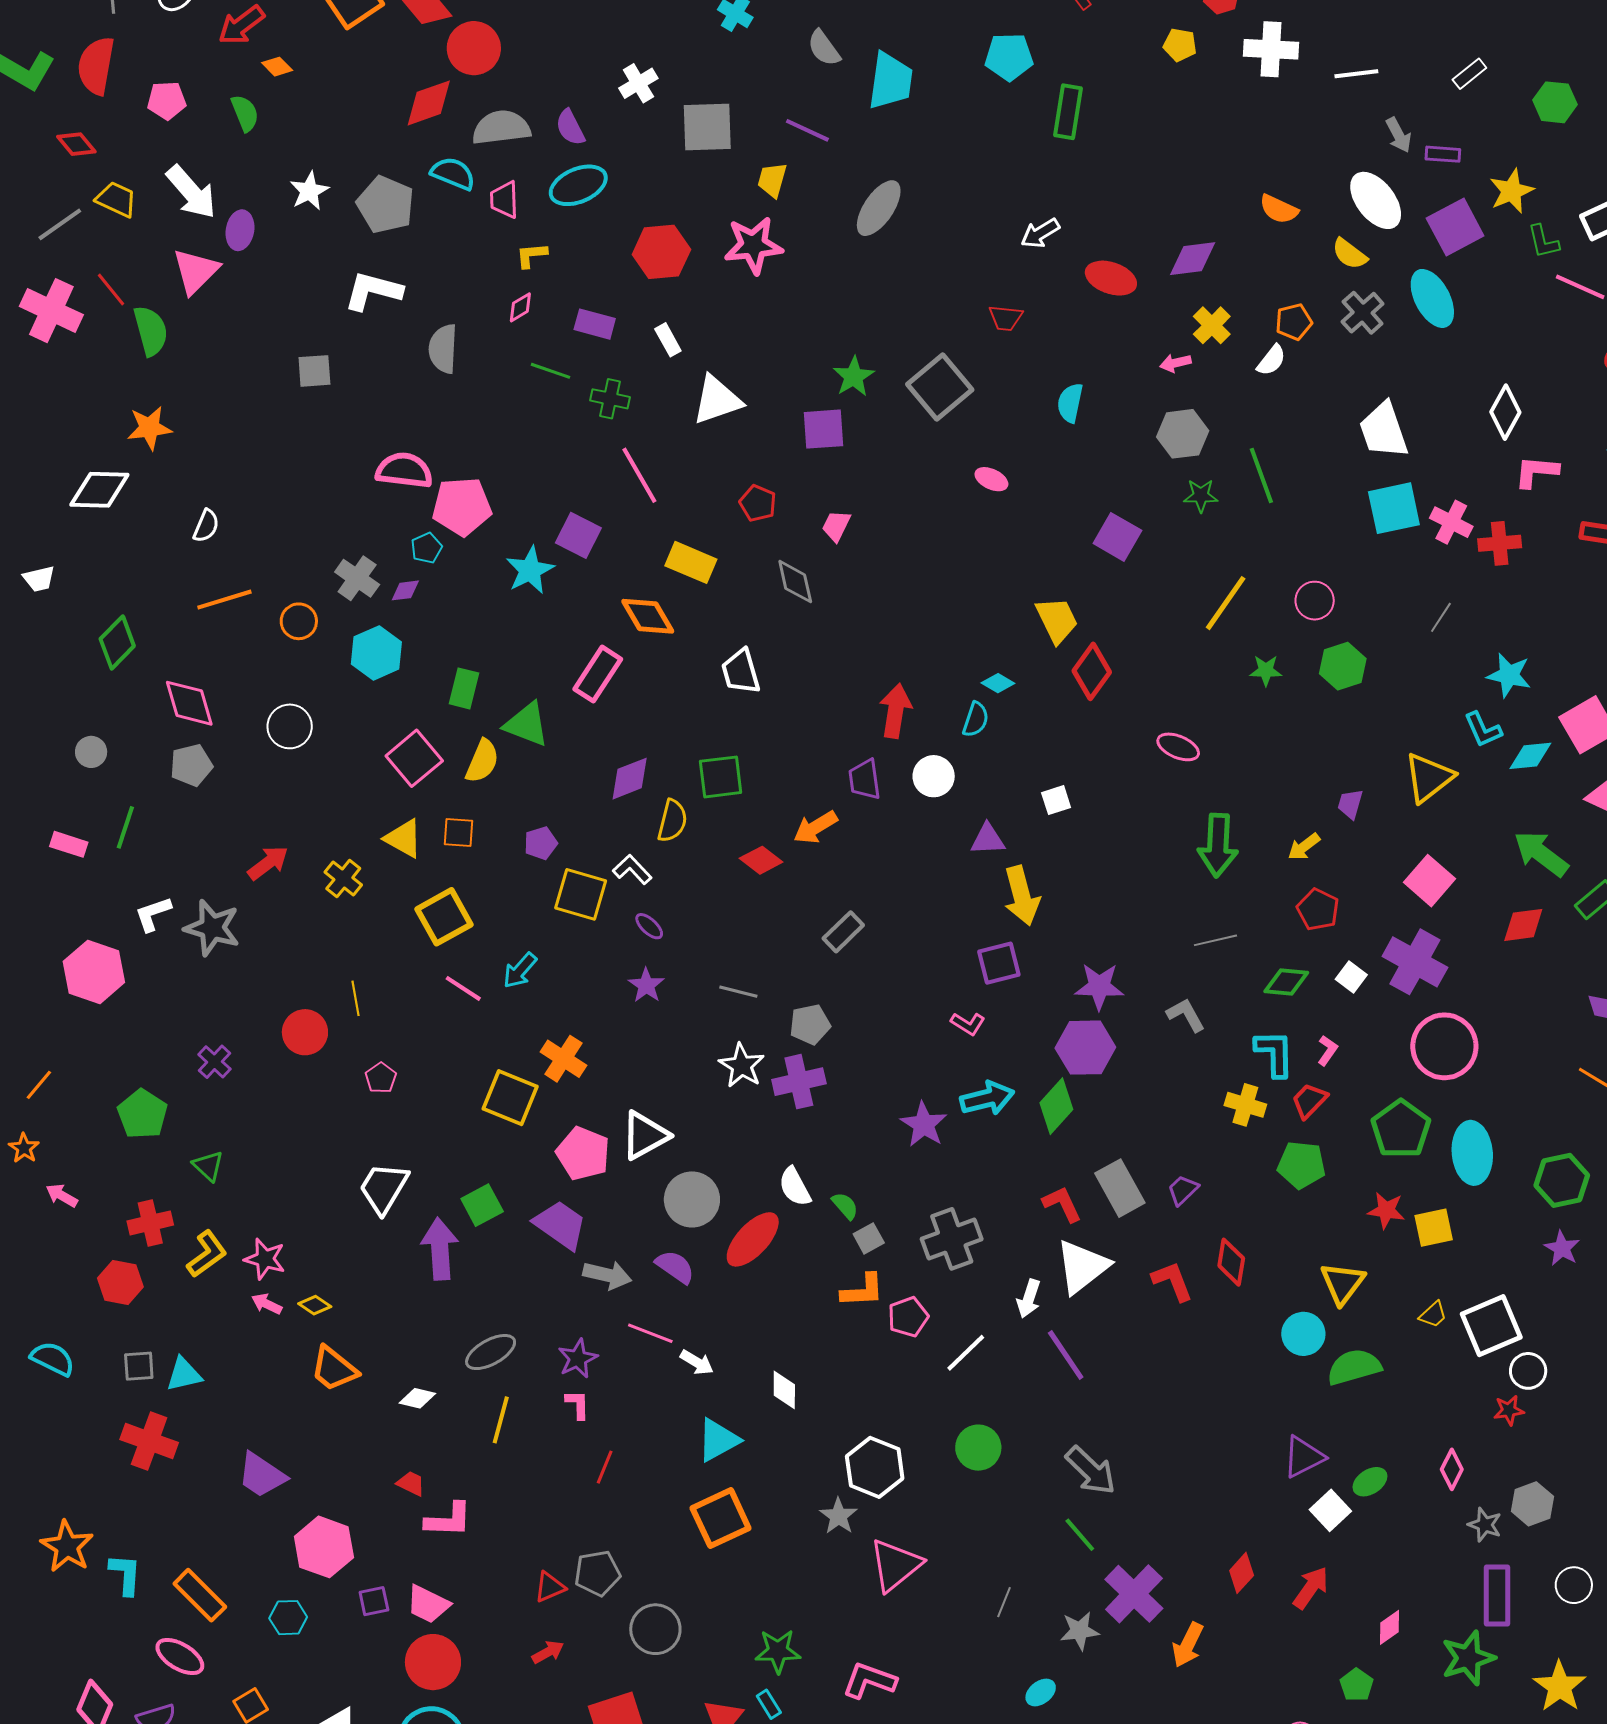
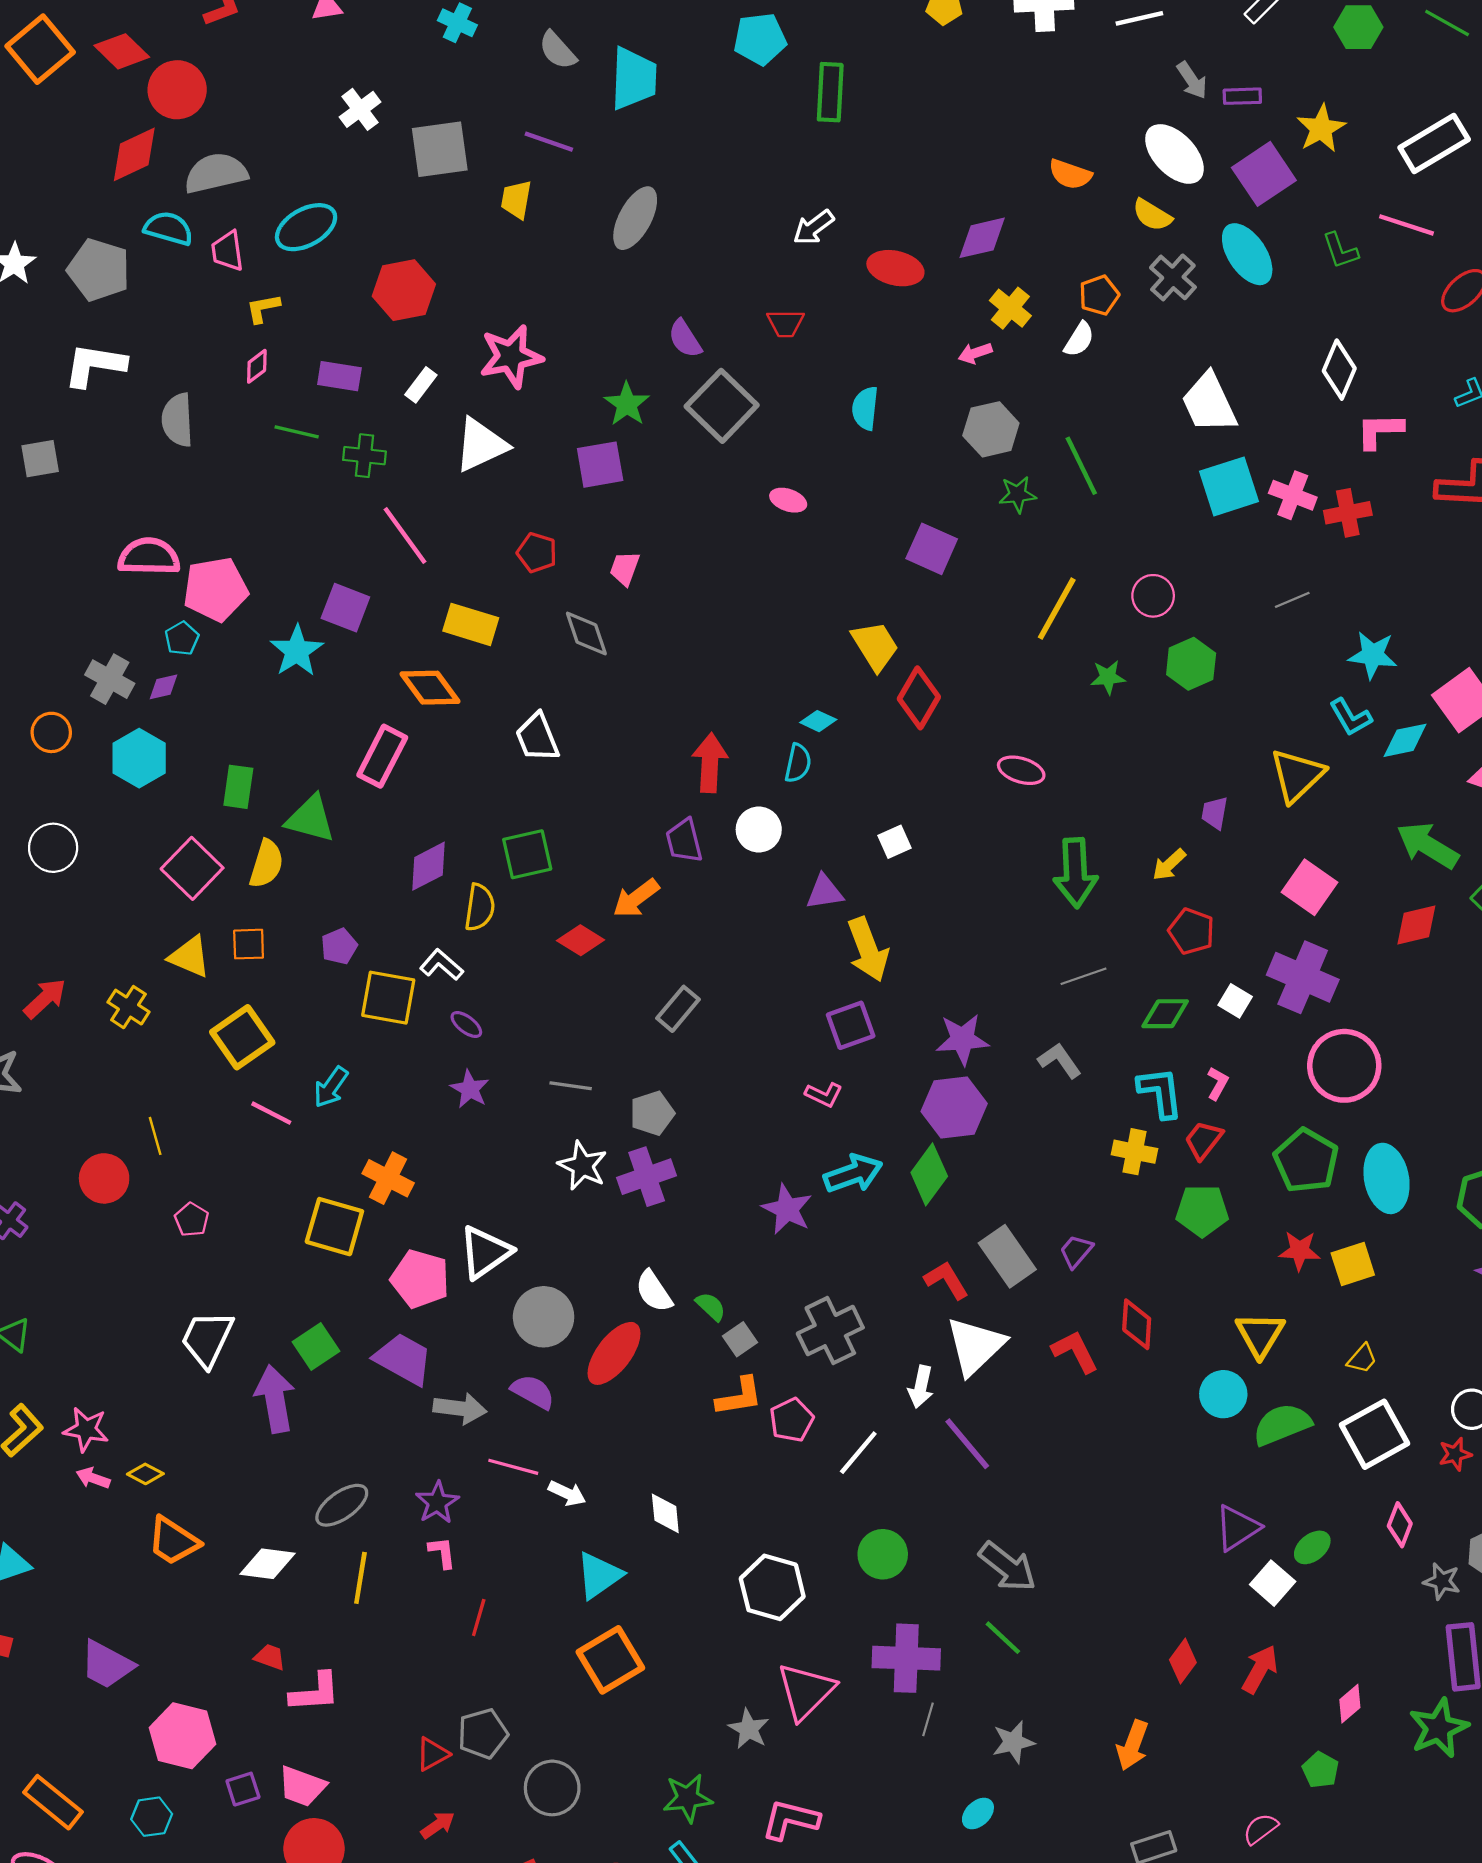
purple semicircle: (570, 127) -> (685, 339), moved
green L-shape: (1543, 241) -> (1340, 251), moved
pink star: (753, 245) -> (511, 356), moved
white rectangle: (668, 340) -> (421, 385), turned 72
gray line: (1441, 617) -> (1292, 600), turned 40
white square: (1491, 1326) -> (1375, 1434), moved
white diamond: (417, 1398) -> (267, 1564), size x1.4
gray star: (838, 1516) -> (749, 1729), moved
purple cross: (1134, 1594) -> (906, 1658), moved, turned -36

